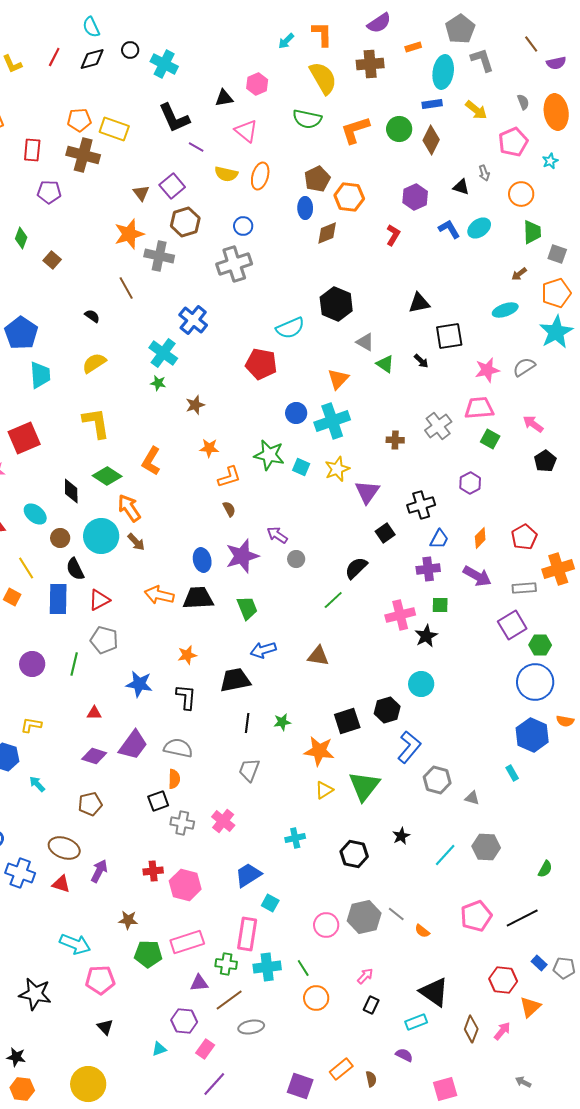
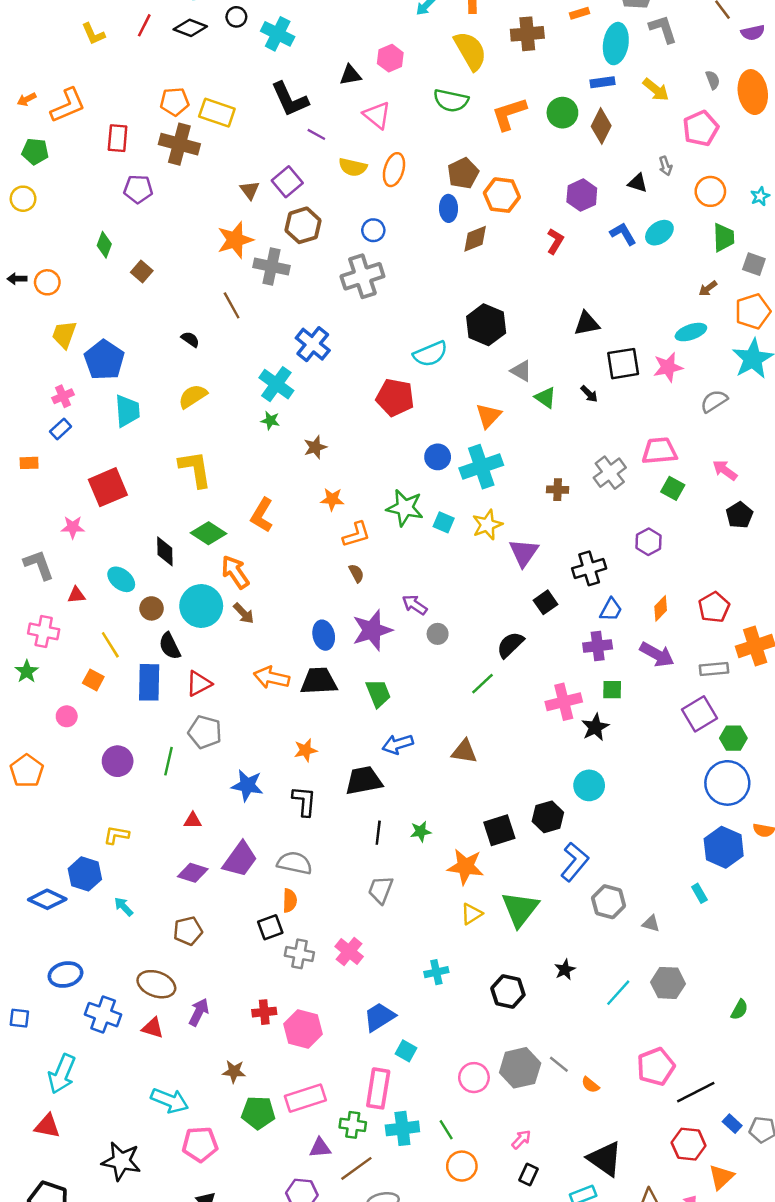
black diamond: (92, 59) -> (190, 28), turned 36
cyan star: (550, 161) -> (760, 196), moved
pink star: (487, 370) -> (668, 367), moved
black line: (522, 918) -> (696, 1092), moved

